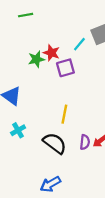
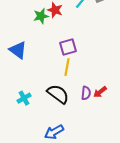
purple square: (65, 68) -> (68, 47), moved
cyan cross: (18, 130) -> (24, 98), moved

